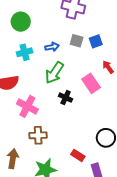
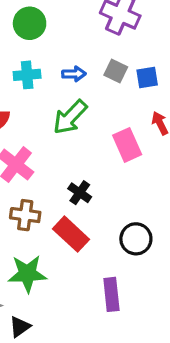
black cross: (66, 98) -> (80, 193), moved
red rectangle: (78, 155) -> (71, 234), moved, size x1.5

